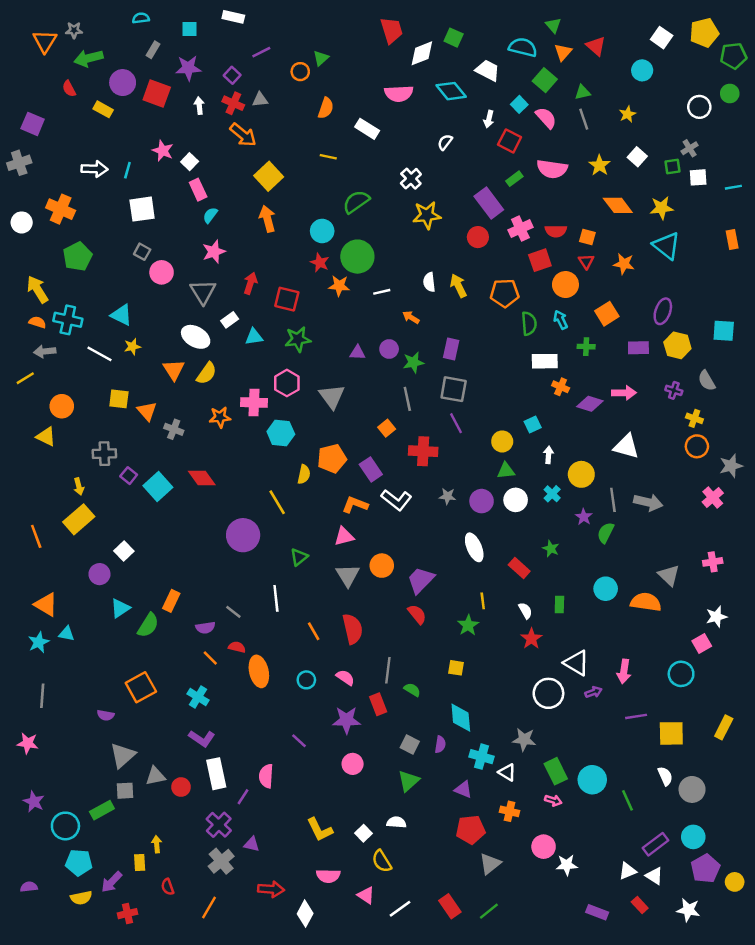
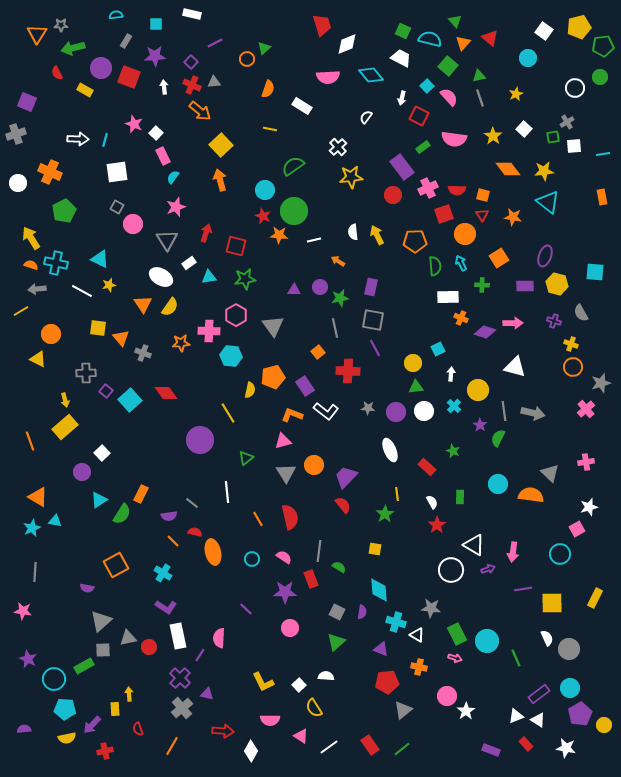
green square: (454, 38) -> (403, 31), moved
white star: (567, 865) -> (466, 711), turned -30

